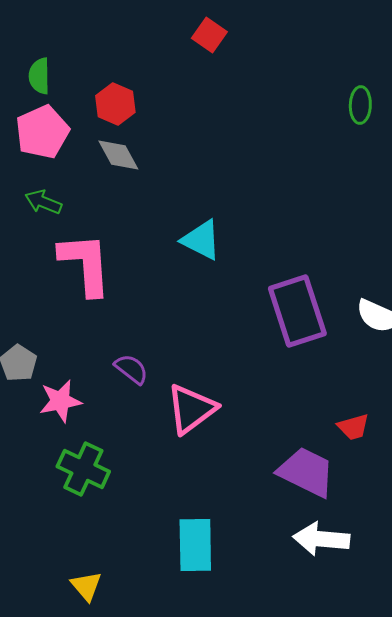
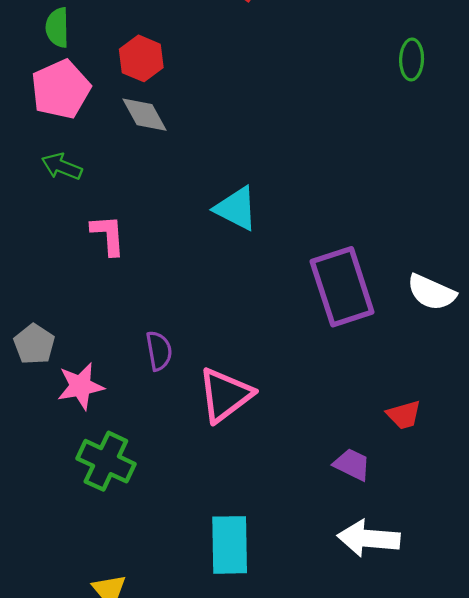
pink L-shape: (85, 264) -> (108, 235), size x0.6
purple semicircle: (131, 369) -> (159, 351), turned 42
purple trapezoid: (306, 472) -> (352, 464), size x0.6

